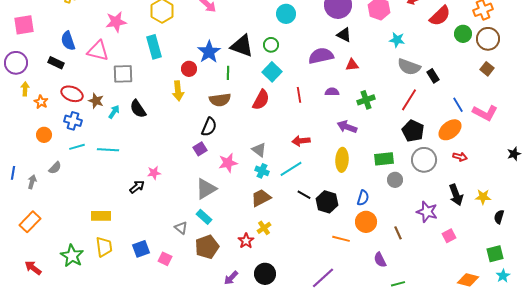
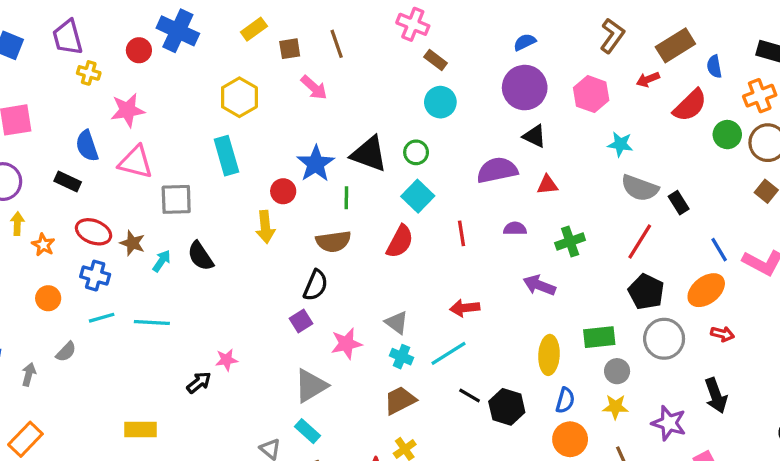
pink star: (116, 22) -> (128, 110), moved
yellow ellipse: (342, 160) -> (549, 355), moved
yellow star: (483, 197) -> (615, 407), moved

